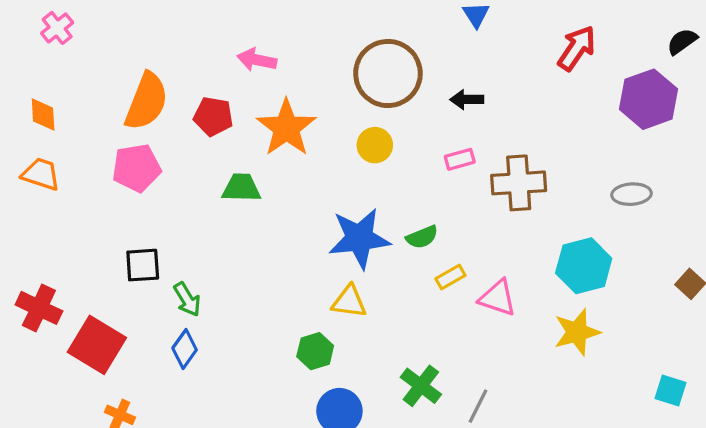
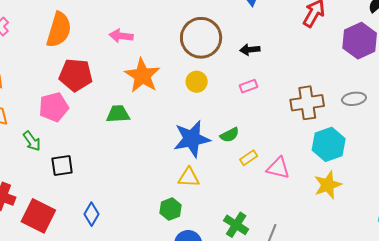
orange semicircle: (146, 101) -> (59, 30), moved
red pentagon: (213, 116) -> (76, 75), moved, size x1.4
brown cross: (519, 183) -> (307, 103), moved
green arrow: (187, 299) -> (32, 141), moved

